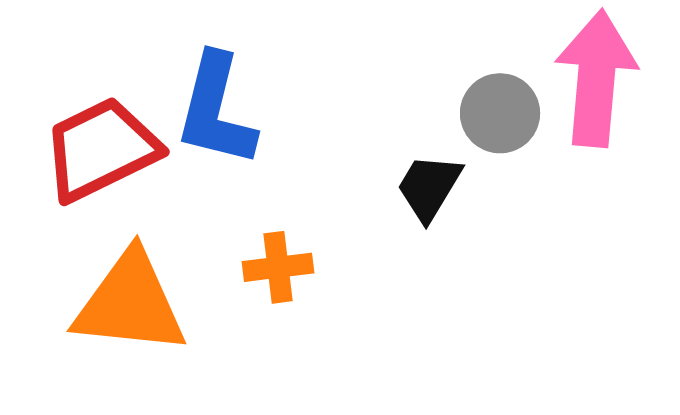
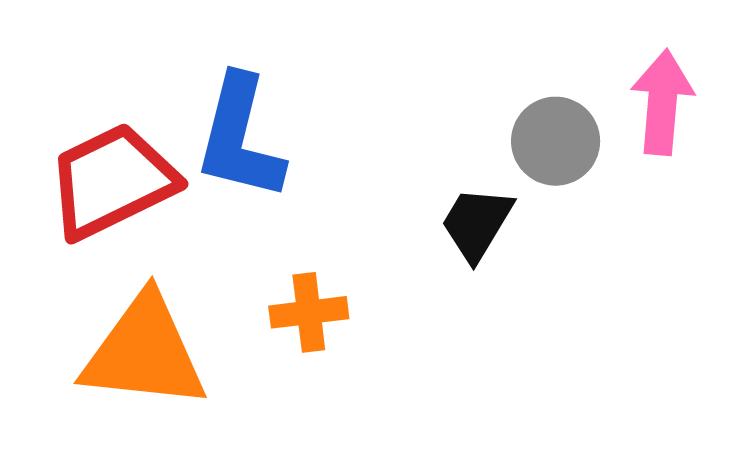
pink arrow: (596, 78) -> (662, 102), size x0.7

